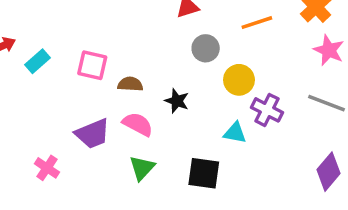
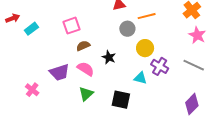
orange line: (257, 23) -> (147, 16), moved
pink square: (92, 65) -> (71, 26), moved, turned -36
brown semicircle: (130, 84) -> (83, 46), turned -32

